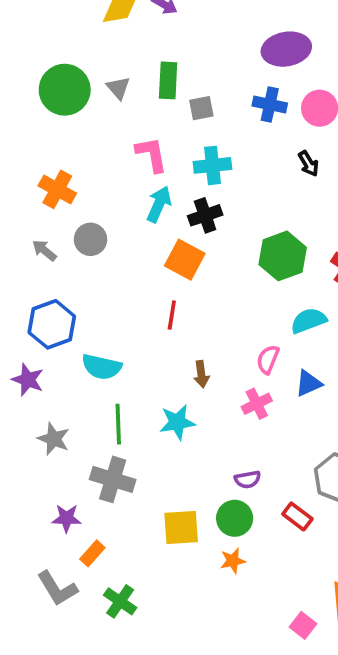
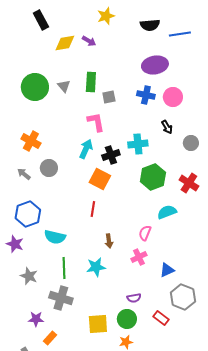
pink L-shape: (151, 154) -> (96, 122), moved
cyan cross: (212, 165) -> (138, 144), moved
blue triangle: (309, 383) -> (167, 270), moved

